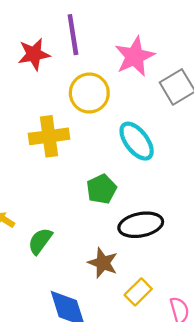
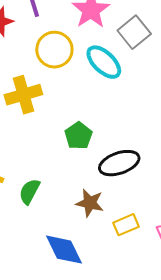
cyan ellipse: (137, 141) -> (104, 62), moved
yellow rectangle: (138, 292) -> (126, 225), turned 30

